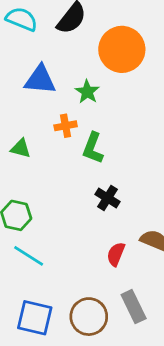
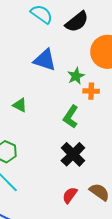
orange cross: (66, 126) -> (91, 91), moved
black cross: (108, 198) -> (73, 154), size x1.4

